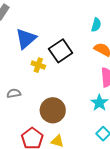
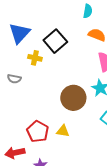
gray semicircle: (14, 93) -> (14, 79), moved, turned -152
brown circle: (53, 110) -> (73, 98), moved

